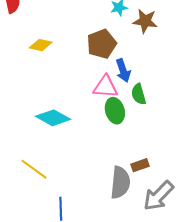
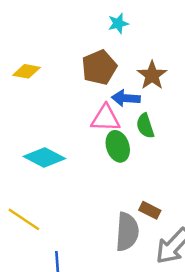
brown star: (145, 21) -> (152, 75), moved, turned 30
blue arrow: (123, 70) -> (126, 98), turned 115
brown rectangle: (140, 165) -> (150, 210), turned 48

